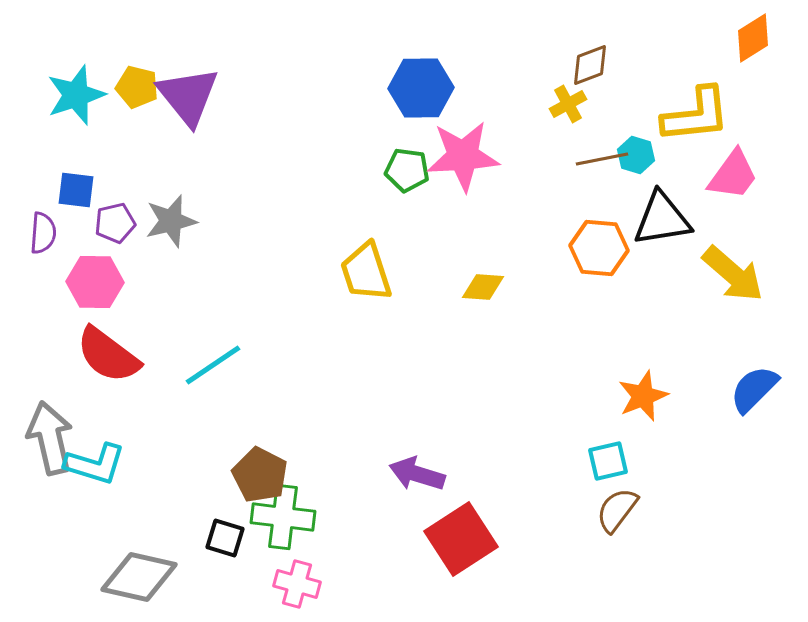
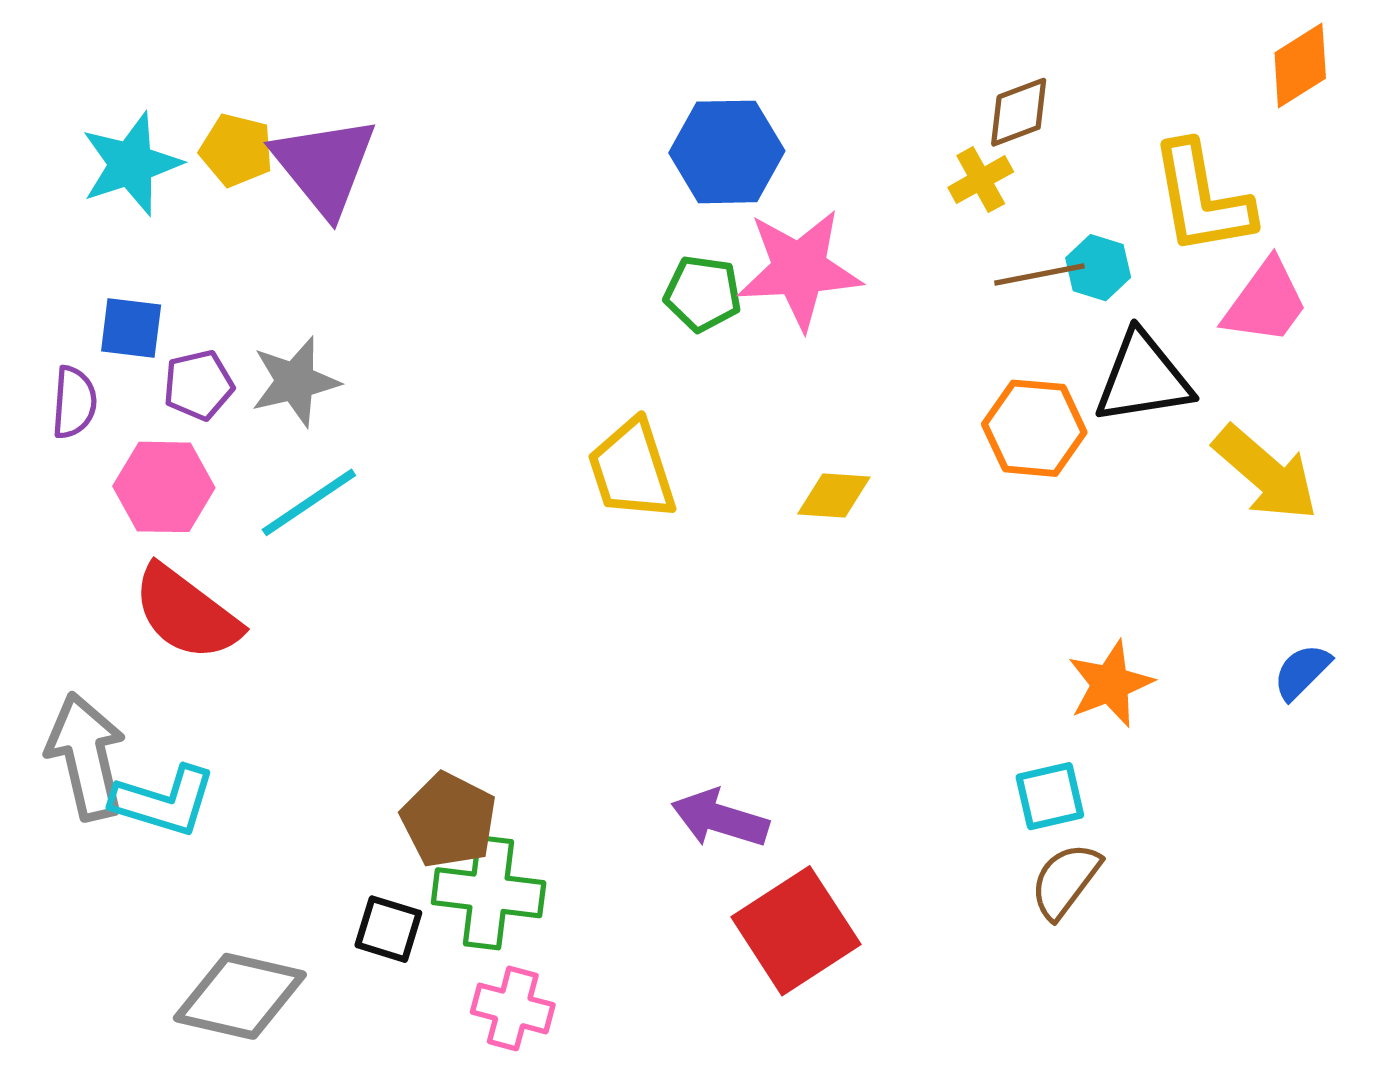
yellow L-shape: (696, 115) -> (1202, 199), turned 86
cyan line: (213, 365) -> (309, 502), moved
blue semicircle: (754, 389) -> (1302, 672), size x0.7

